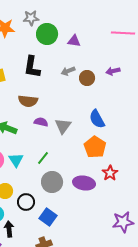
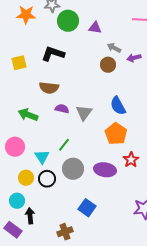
black L-shape: (32, 67) -> (53, 54), turned 100
gray arrow: (68, 71) -> (114, 48), moved, turned 48
cyan triangle: (16, 160) -> (42, 157), moved
black circle: (26, 202) -> (47, 179), moved
blue square: (48, 217) -> (87, 208), moved

